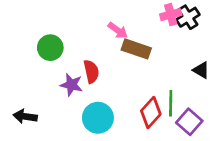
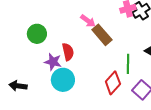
brown rectangle: (136, 49) -> (102, 35), turned 30
green line: (171, 103) -> (128, 64), moved
cyan circle: (98, 118) -> (63, 80), moved

